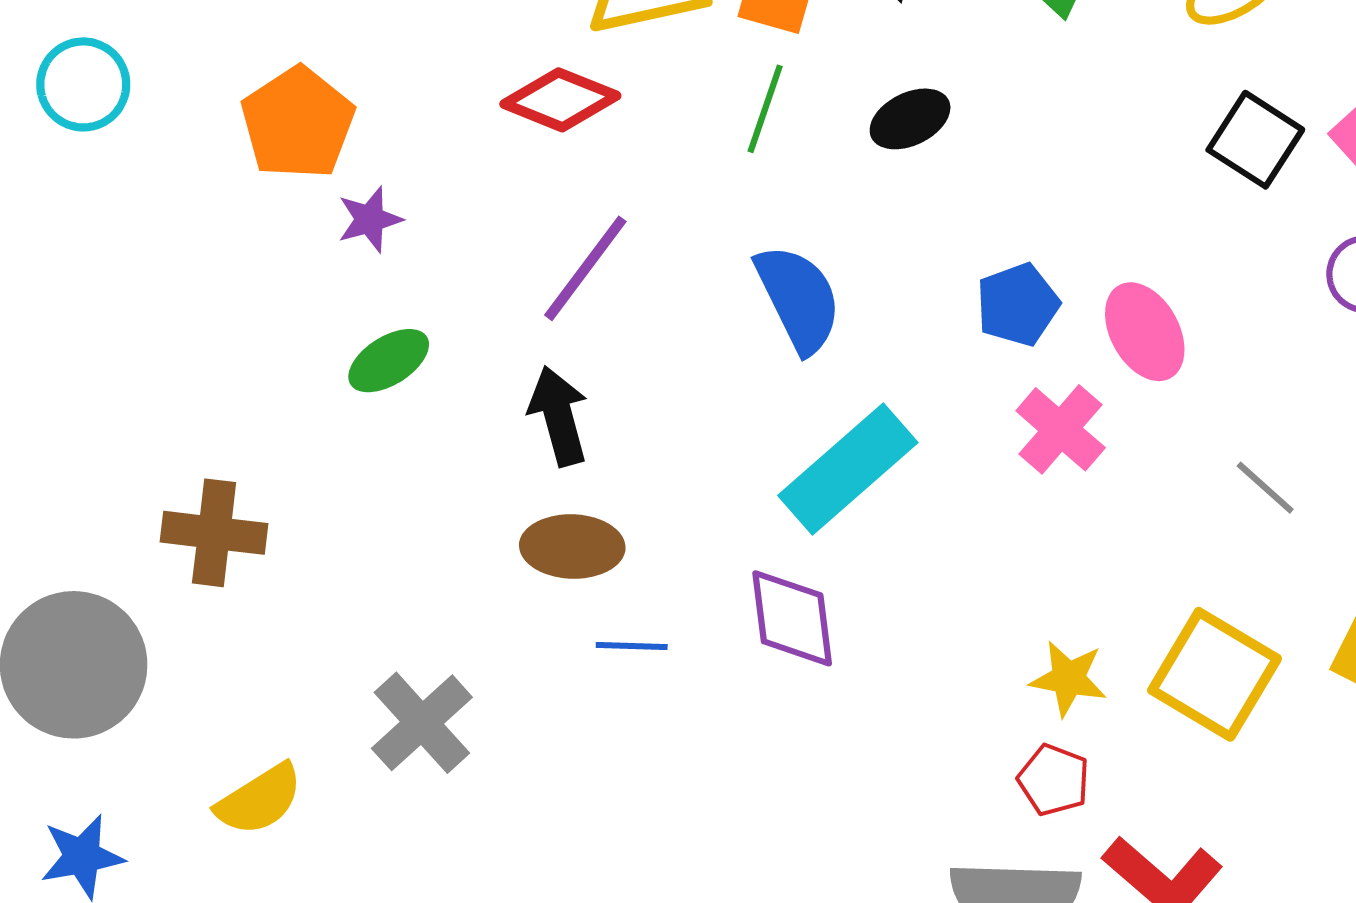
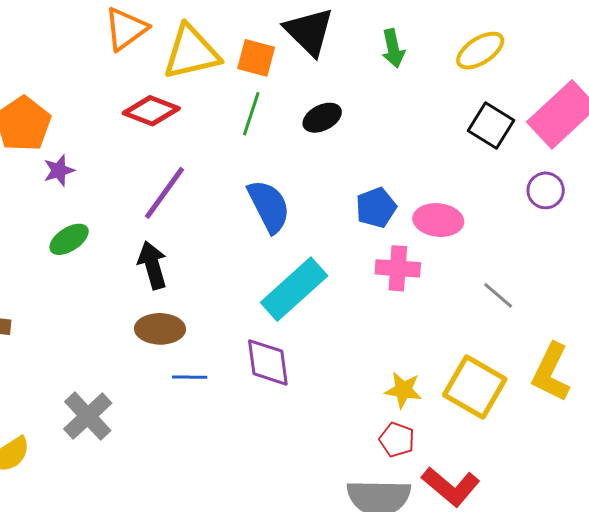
pink ellipse: (1145, 332) -> (438, 220), turned -54
pink cross: (1061, 429) -> (398, 268), turned -36

